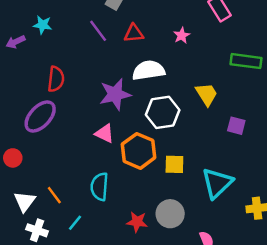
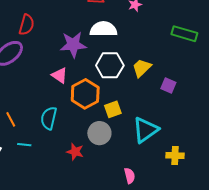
yellow trapezoid: (207, 94) -> (142, 68), moved, turned -110
yellow square: (174, 164) -> (113, 109), turned -30
gray circle: (170, 214) -> (99, 133), moved
cyan line: (75, 223) -> (24, 145), turned 48

